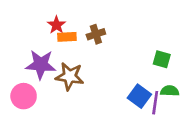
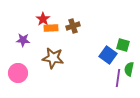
purple star: (41, 64) -> (23, 40), moved, size x0.6
green semicircle: (170, 91) -> (129, 69), turned -80
blue square: (139, 96) -> (108, 55), moved

